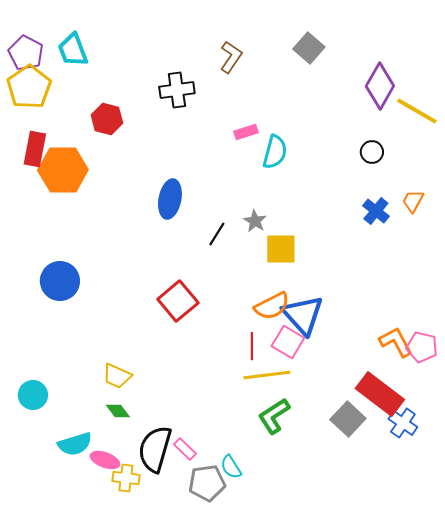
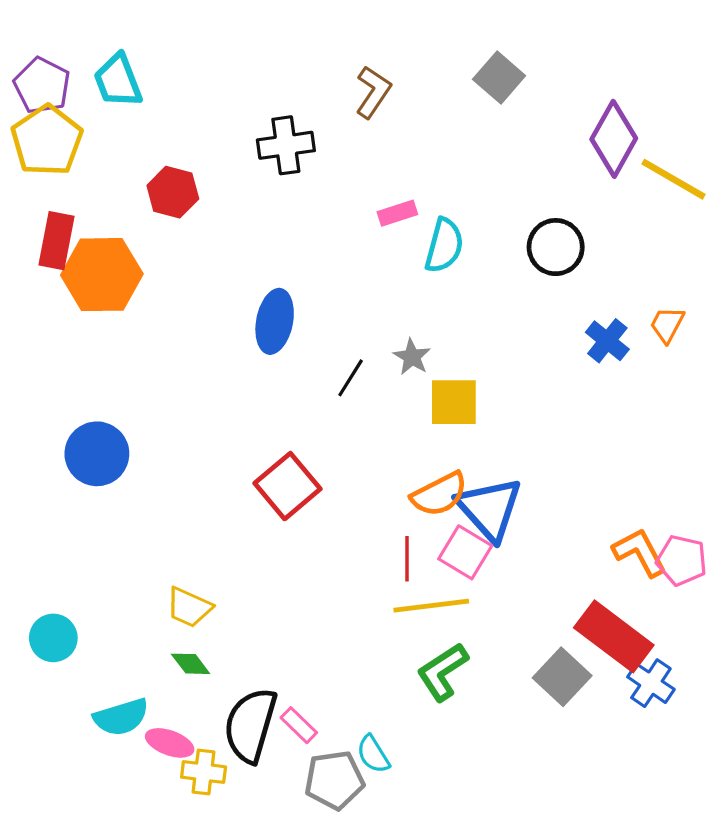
black circle: (372, 152) -> (556, 247), moved, size x1.5

